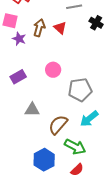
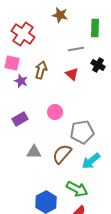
red triangle: (60, 28) -> (72, 74), moved
brown semicircle: (58, 125) -> (62, 154), moved

